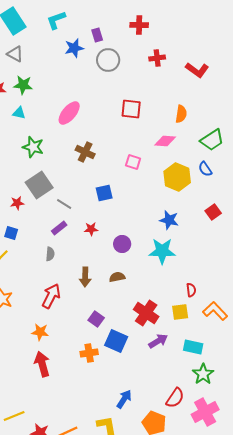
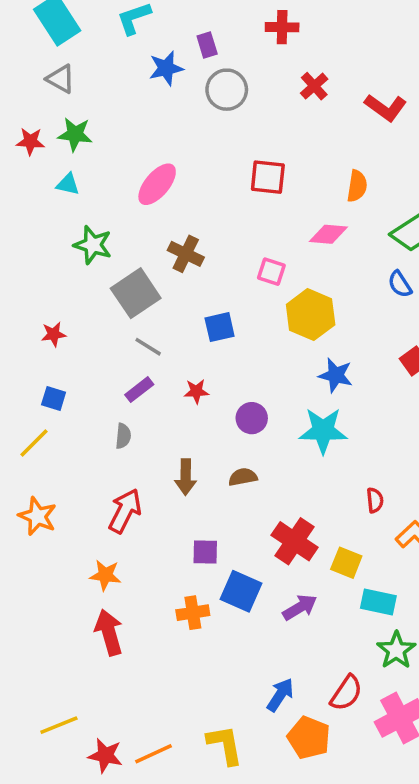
red cross: (157, 58) -> (314, 86), turned -35
yellow hexagon: (177, 177) -> (311, 315), moved
gray square: (39, 185) -> (136, 293), moved
red star: (17, 203) -> (54, 334), moved
yellow square: (180, 312) -> (346, 563), moved, turned 30
purple square: (96, 319) -> (205, 552), turned -35
purple arrow: (158, 341) -> (300, 607), moved
blue arrow: (124, 399) -> (280, 695), moved

